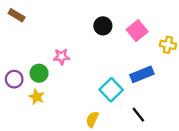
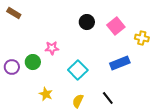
cyan square: (111, 90) -> (78, 70), moved
yellow star: (37, 97) -> (46, 94), moved
black line: (138, 115) -> (108, 98), moved

